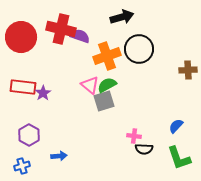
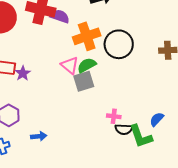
black circle: (139, 49) -> (119, 44), moved
blue semicircle: (176, 126) -> (157, 119), moved
green L-shape: (179, 158) -> (141, 136), moved

